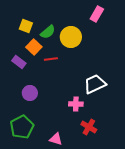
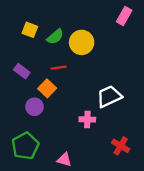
pink rectangle: (97, 14) -> (124, 16), moved
orange square: (34, 47) -> (47, 88), moved
red cross: (89, 127) -> (121, 146), moved

